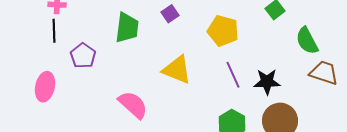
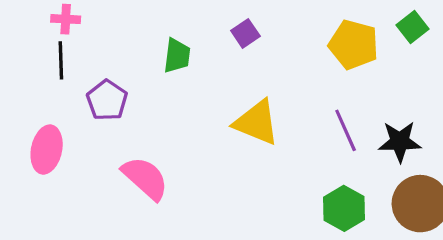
green trapezoid: (127, 28) -> (177, 56), size x0.7
yellow pentagon: (223, 31) -> (354, 45), moved
pink semicircle: (133, 105) -> (145, 178), moved

